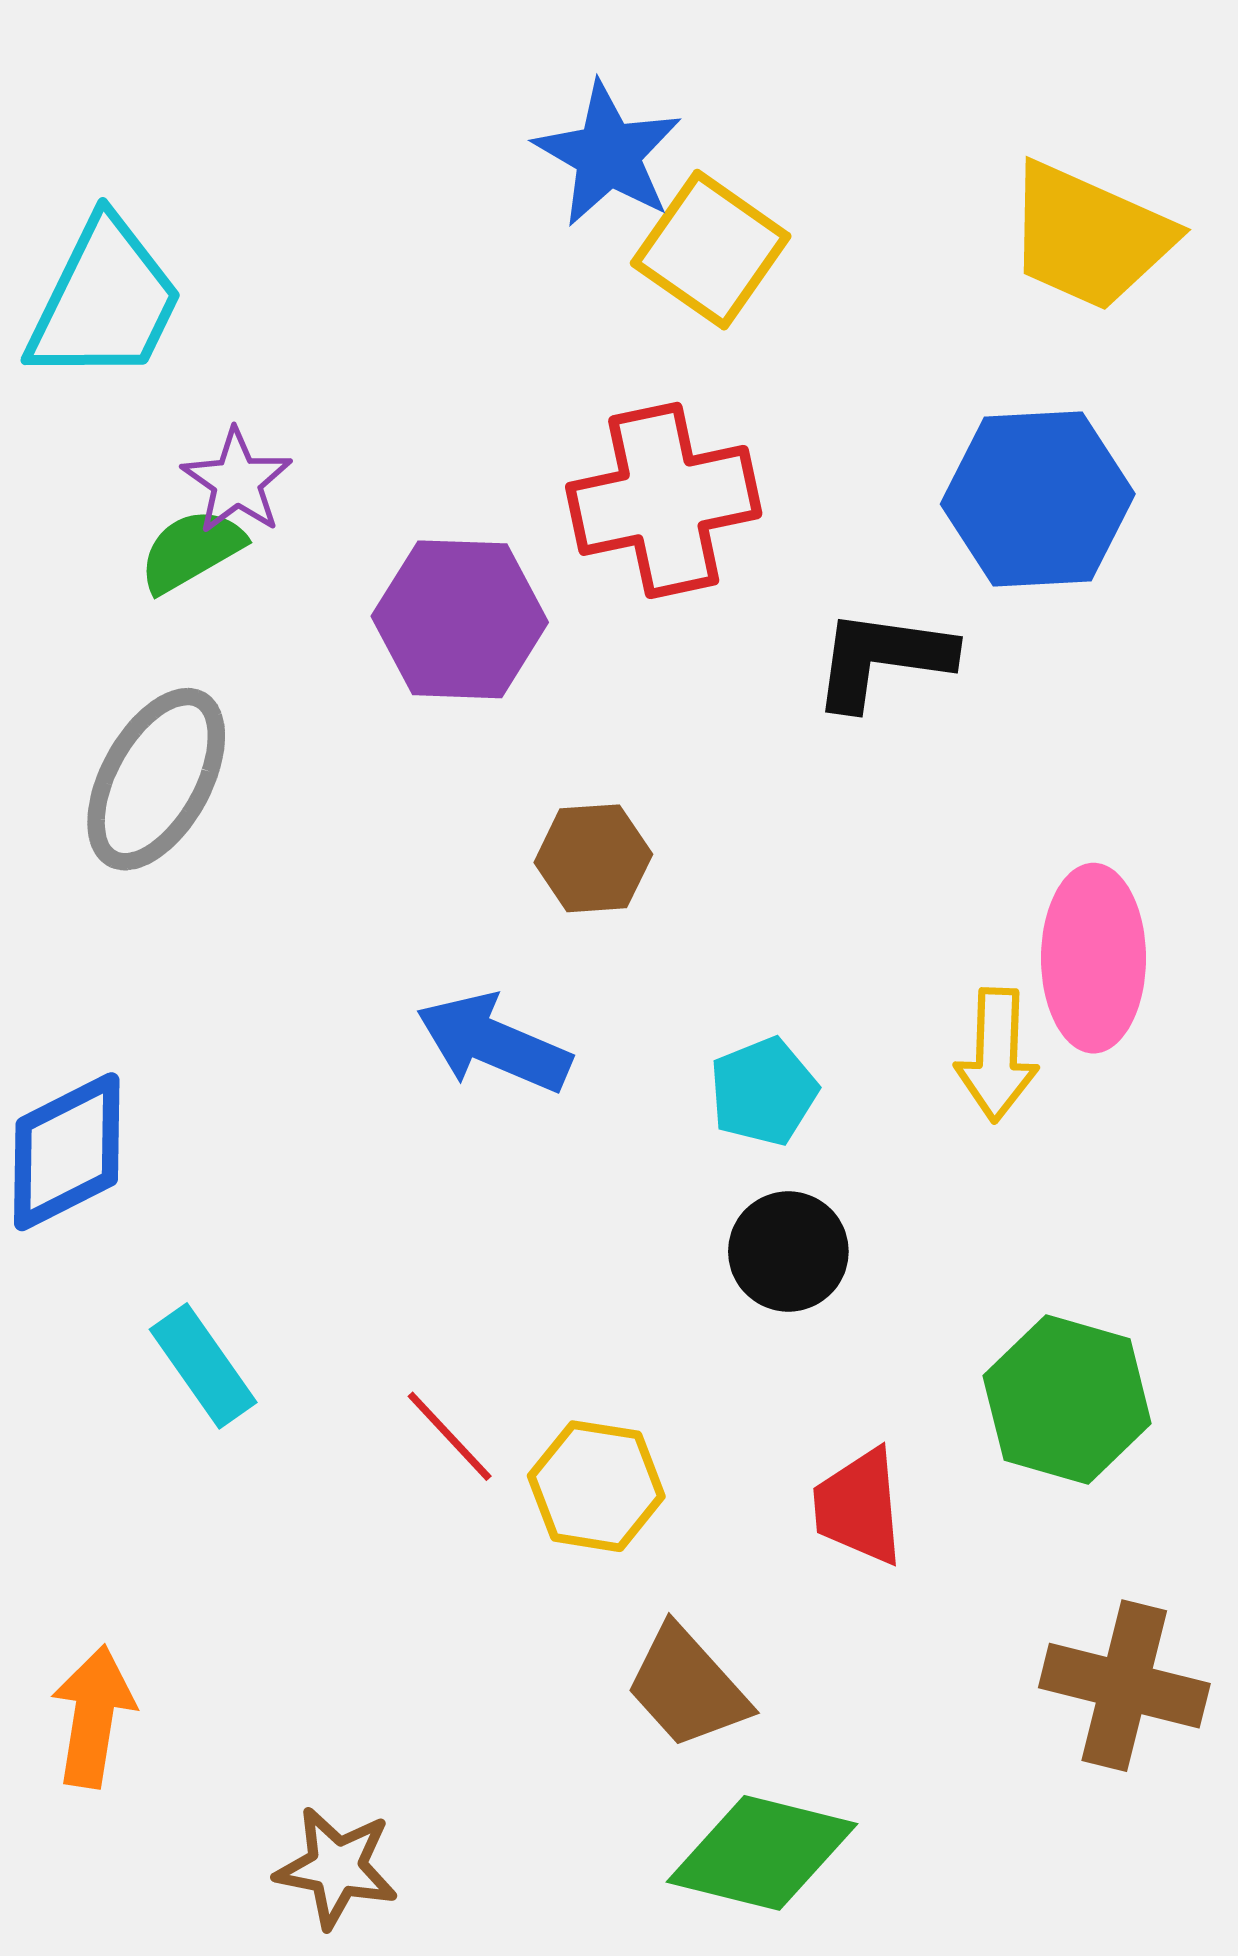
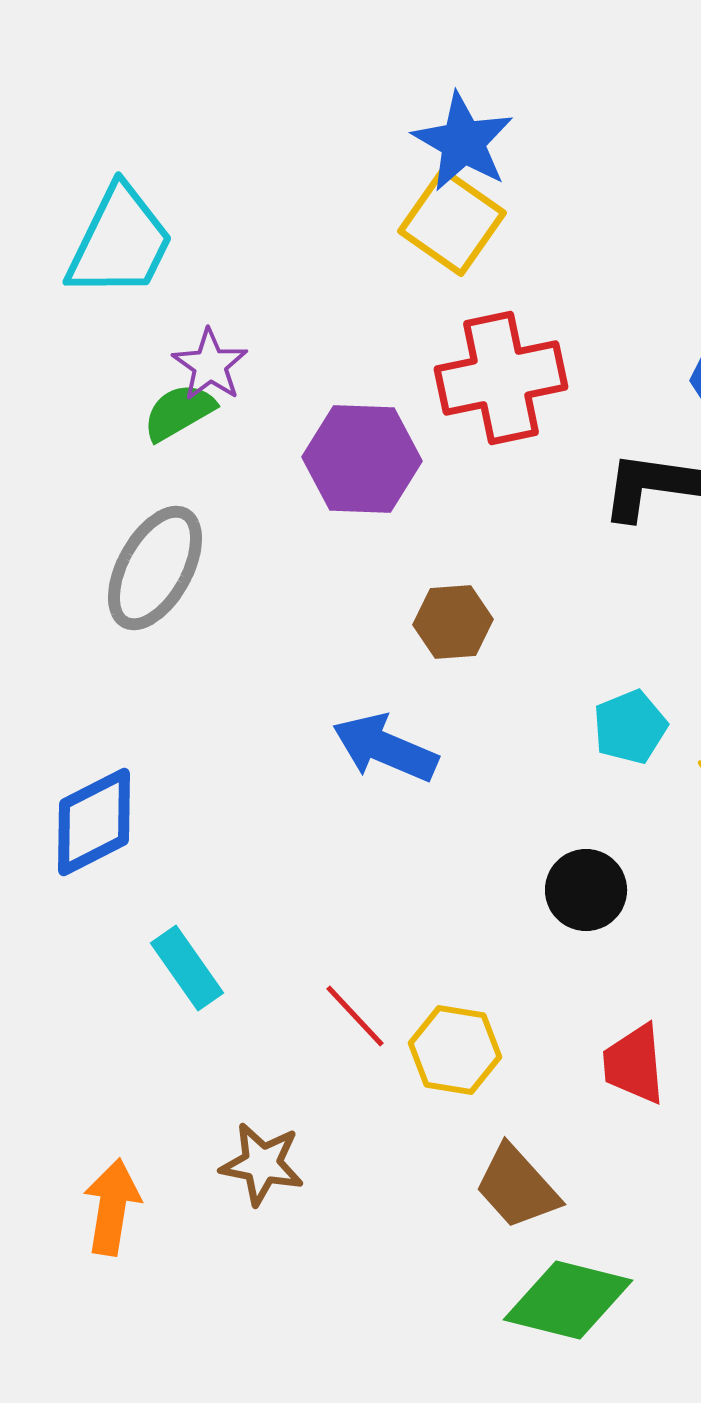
yellow square: (711, 250) -> (452, 222), moved
cyan pentagon: (763, 1092) -> (630, 727), moved
brown star: (337, 1868) -> (262, 1164), moved

